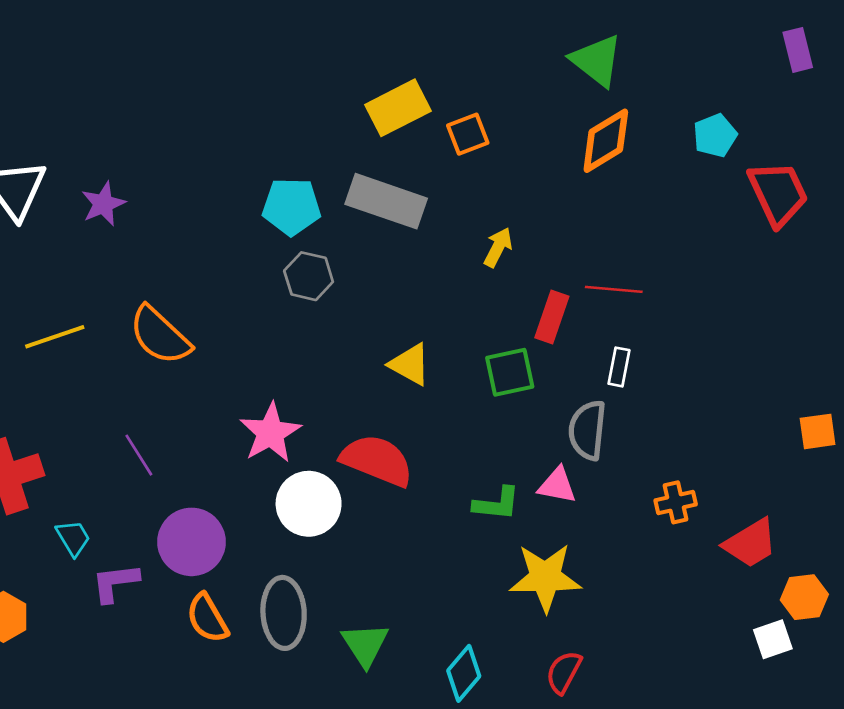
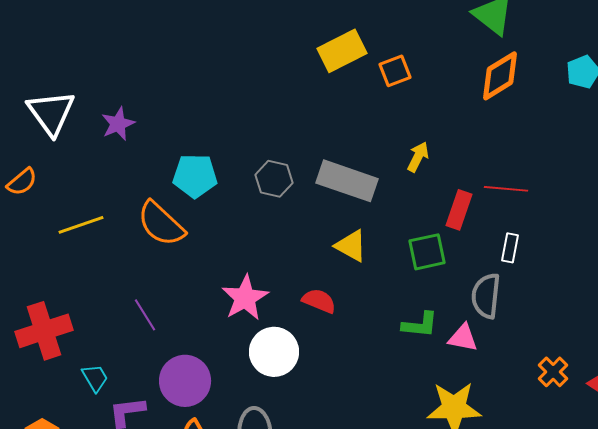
gray rectangle: (386, 201) -> (347, 181), moved
cyan pentagon: (291, 207) -> (195, 176), moved
red semicircle: (377, 460) -> (319, 301), moved, size x0.6
orange cross: (676, 502) -> (553, 372), moved, turned -32
green L-shape: (497, 504) -> (420, 325), moved

